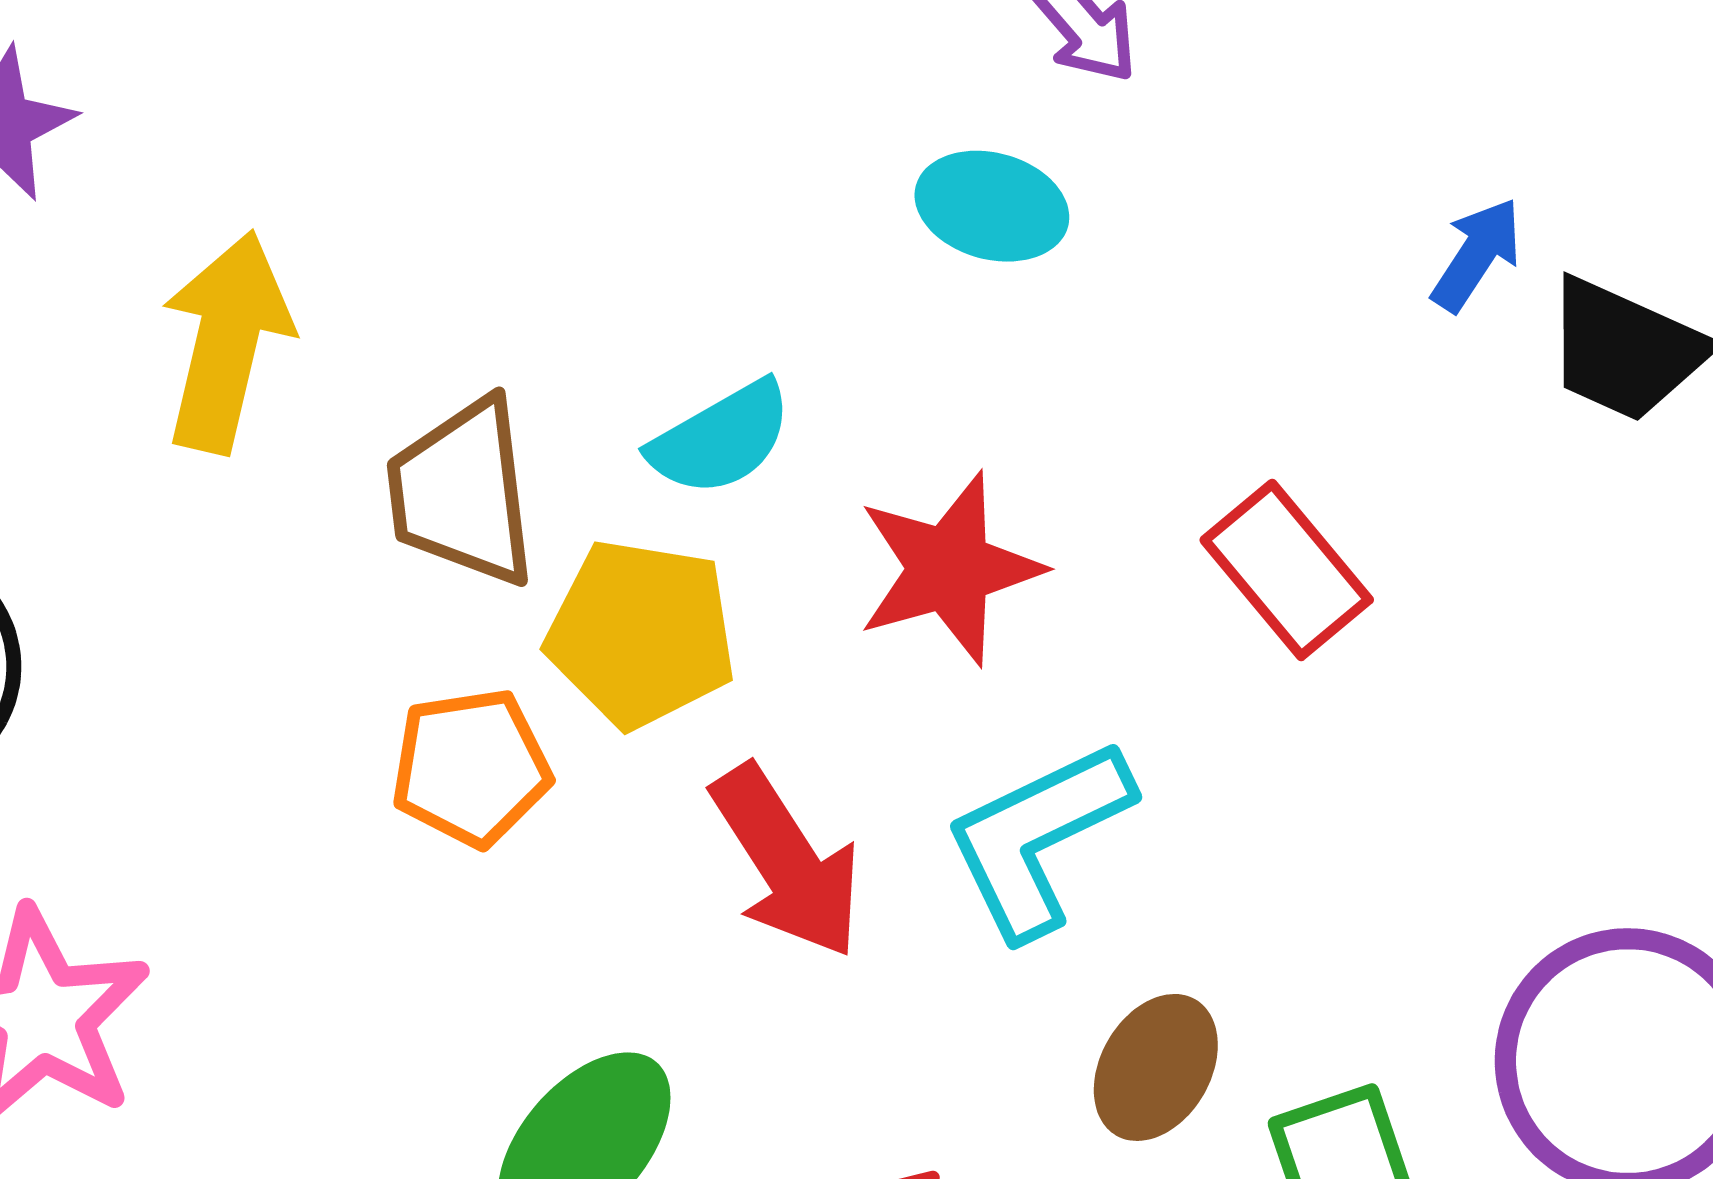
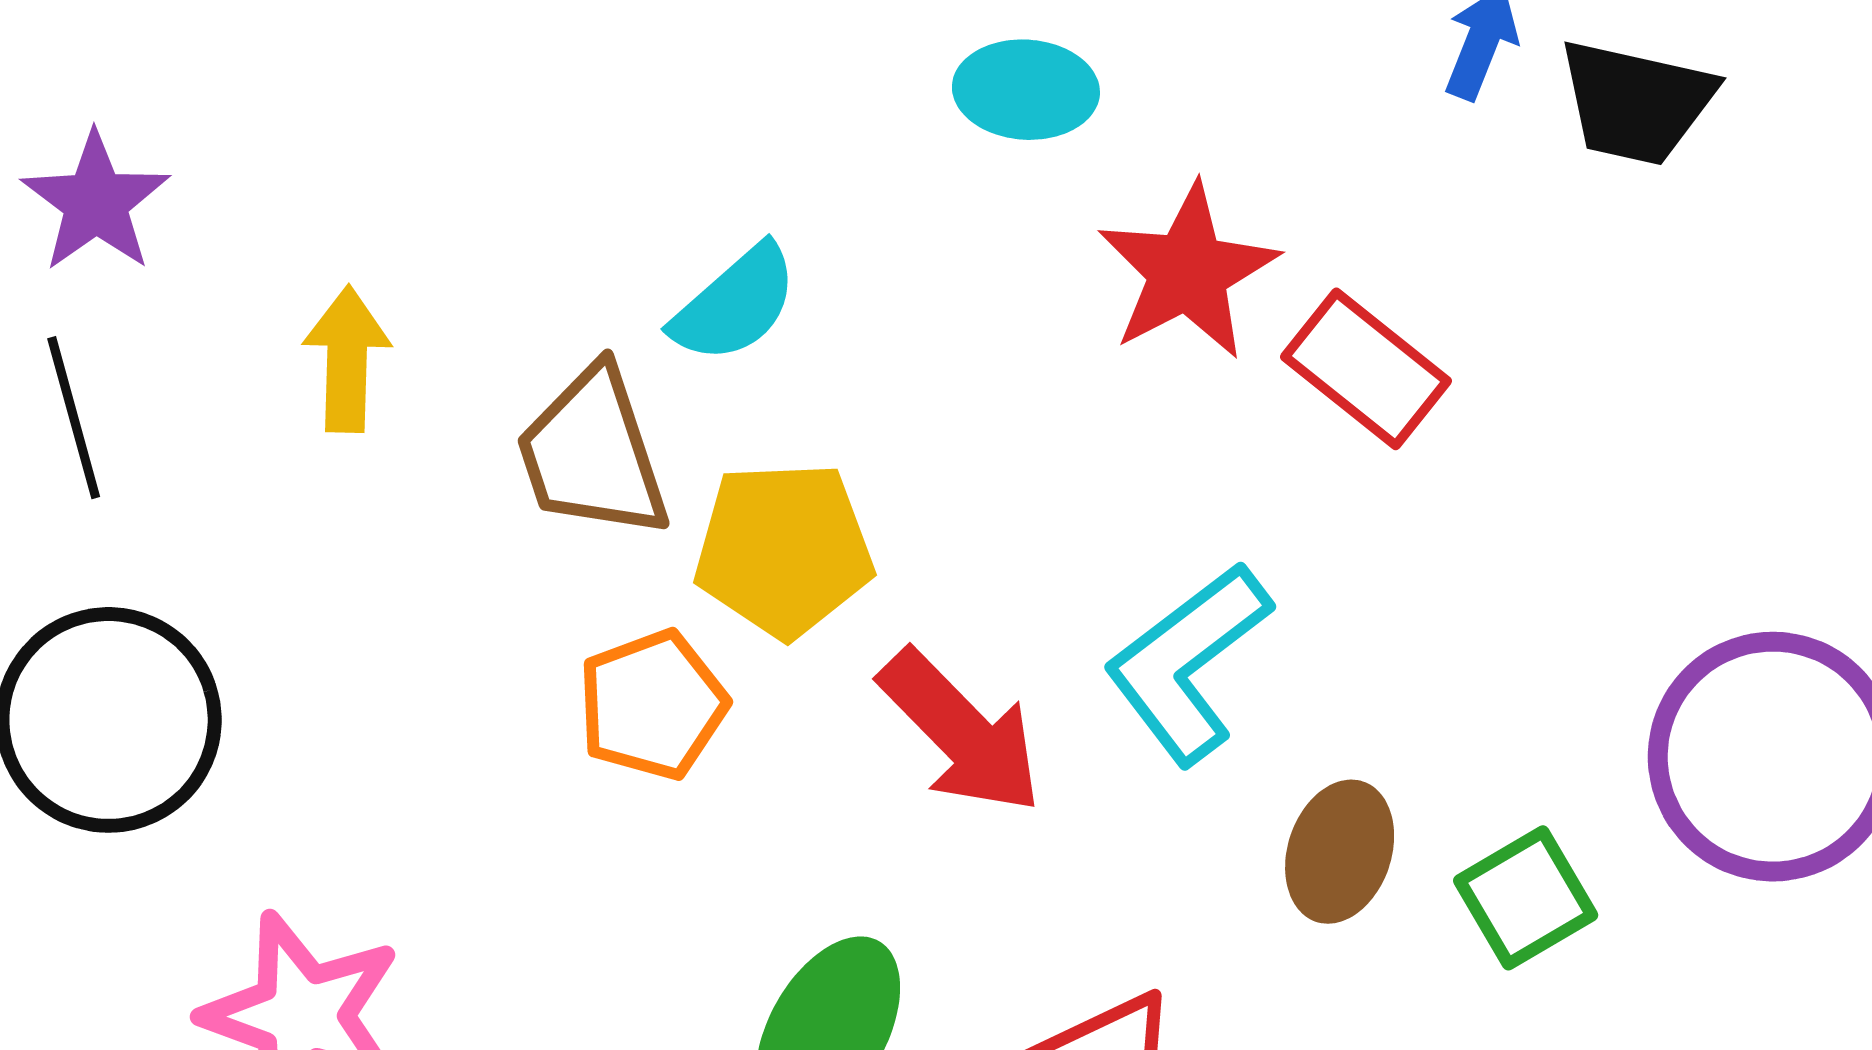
yellow arrow: (226, 342) -> (347, 359), size x0.7
cyan semicircle: (721, 439) -> (735, 304), moved
red star: (949, 569) -> (1188, 272), moved

